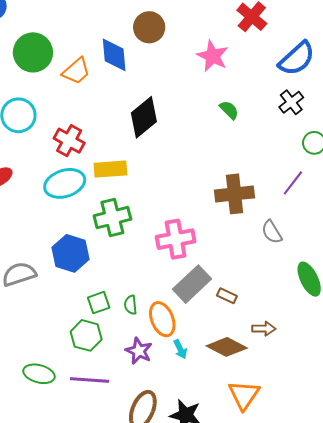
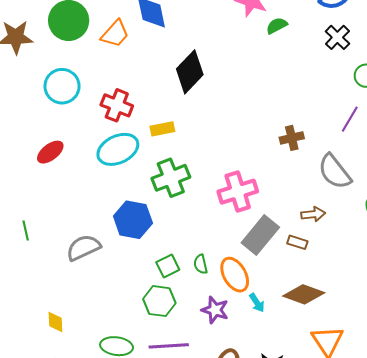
green semicircle: (229, 110) -> (277, 26), moved, turned -65
yellow rectangle: (110, 169) -> (162, 129), size x0.7
brown cross: (234, 194) -> (292, 138), size x0.6
gray semicircle: (272, 232) -> (335, 172), size x1.5
brown arrow: (264, 329) -> (313, 214), moved

